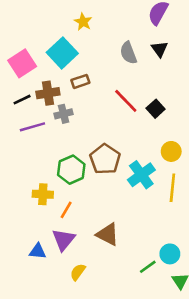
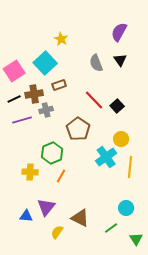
yellow circle: (171, 151) -> (121, 139), moved
brown pentagon: (105, 159) -> (78, 129), moved
orange line: (66, 210) -> (61, 176), moved
brown triangle: (108, 234) -> (80, 218), moved
cyan circle: (170, 254) -> (126, 208), moved

